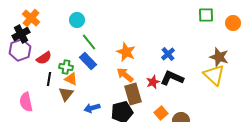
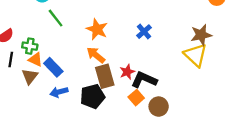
brown star: (219, 57) -> (201, 35), turned -30
blue rectangle: (88, 61) -> (53, 67), moved
black L-shape: (172, 78) -> (144, 80), moved
red star: (153, 82) -> (127, 72), moved

